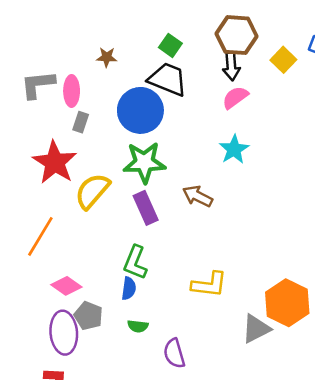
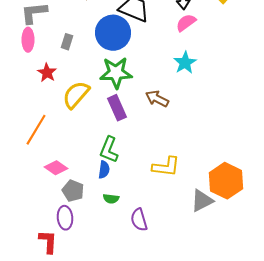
pink ellipse: (72, 91) -> (28, 40), moved
red star: (55, 162) -> (47, 73), size x0.6
purple ellipse: (64, 333) -> (65, 218), moved, size x0.7

